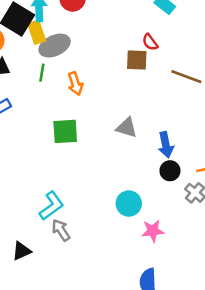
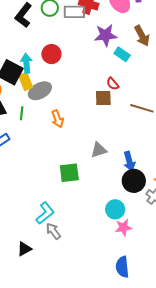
green line: (42, 73) -> (22, 113), moved
gray triangle: (127, 128) -> (99, 150), turned -30
green square: (65, 131) -> (69, 173), moved
black circle: (170, 171) -> (134, 181), size x1.5
cyan circle: (129, 204) -> (115, 209), moved

